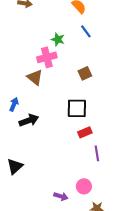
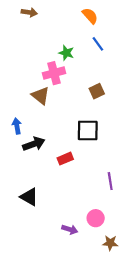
blue arrow: (14, 104) -> (17, 126), turned -32
red rectangle: (85, 132) -> (65, 159), moved
black triangle: (15, 166) -> (29, 197), moved, turned -48

